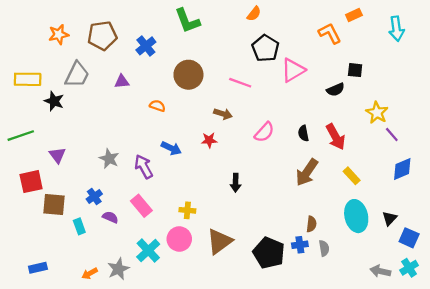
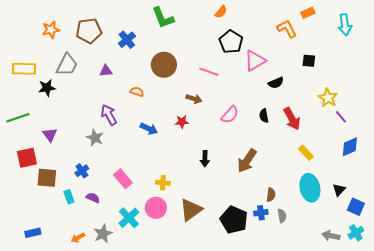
black semicircle: (336, 90) -> (276, 83), moved
black star: (54, 101) -> (47, 88), turned -30
purple arrow: (144, 167) -> (109, 115), moved
brown arrow: (307, 172) -> (247, 161), moved
purple semicircle: (110, 217) -> (93, 198), moved

